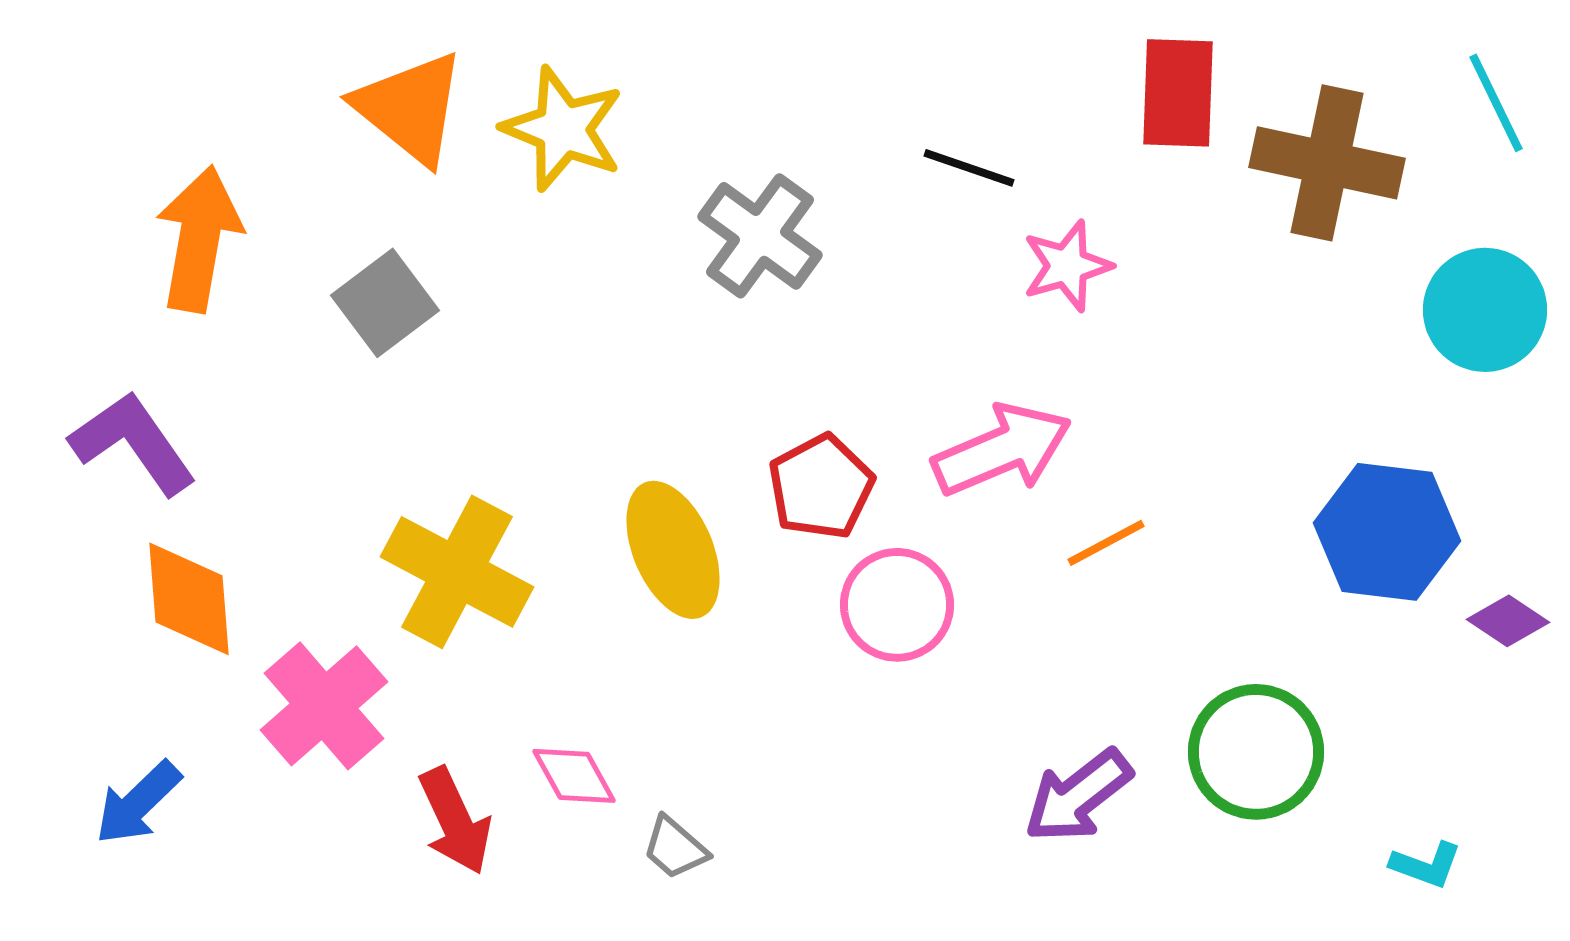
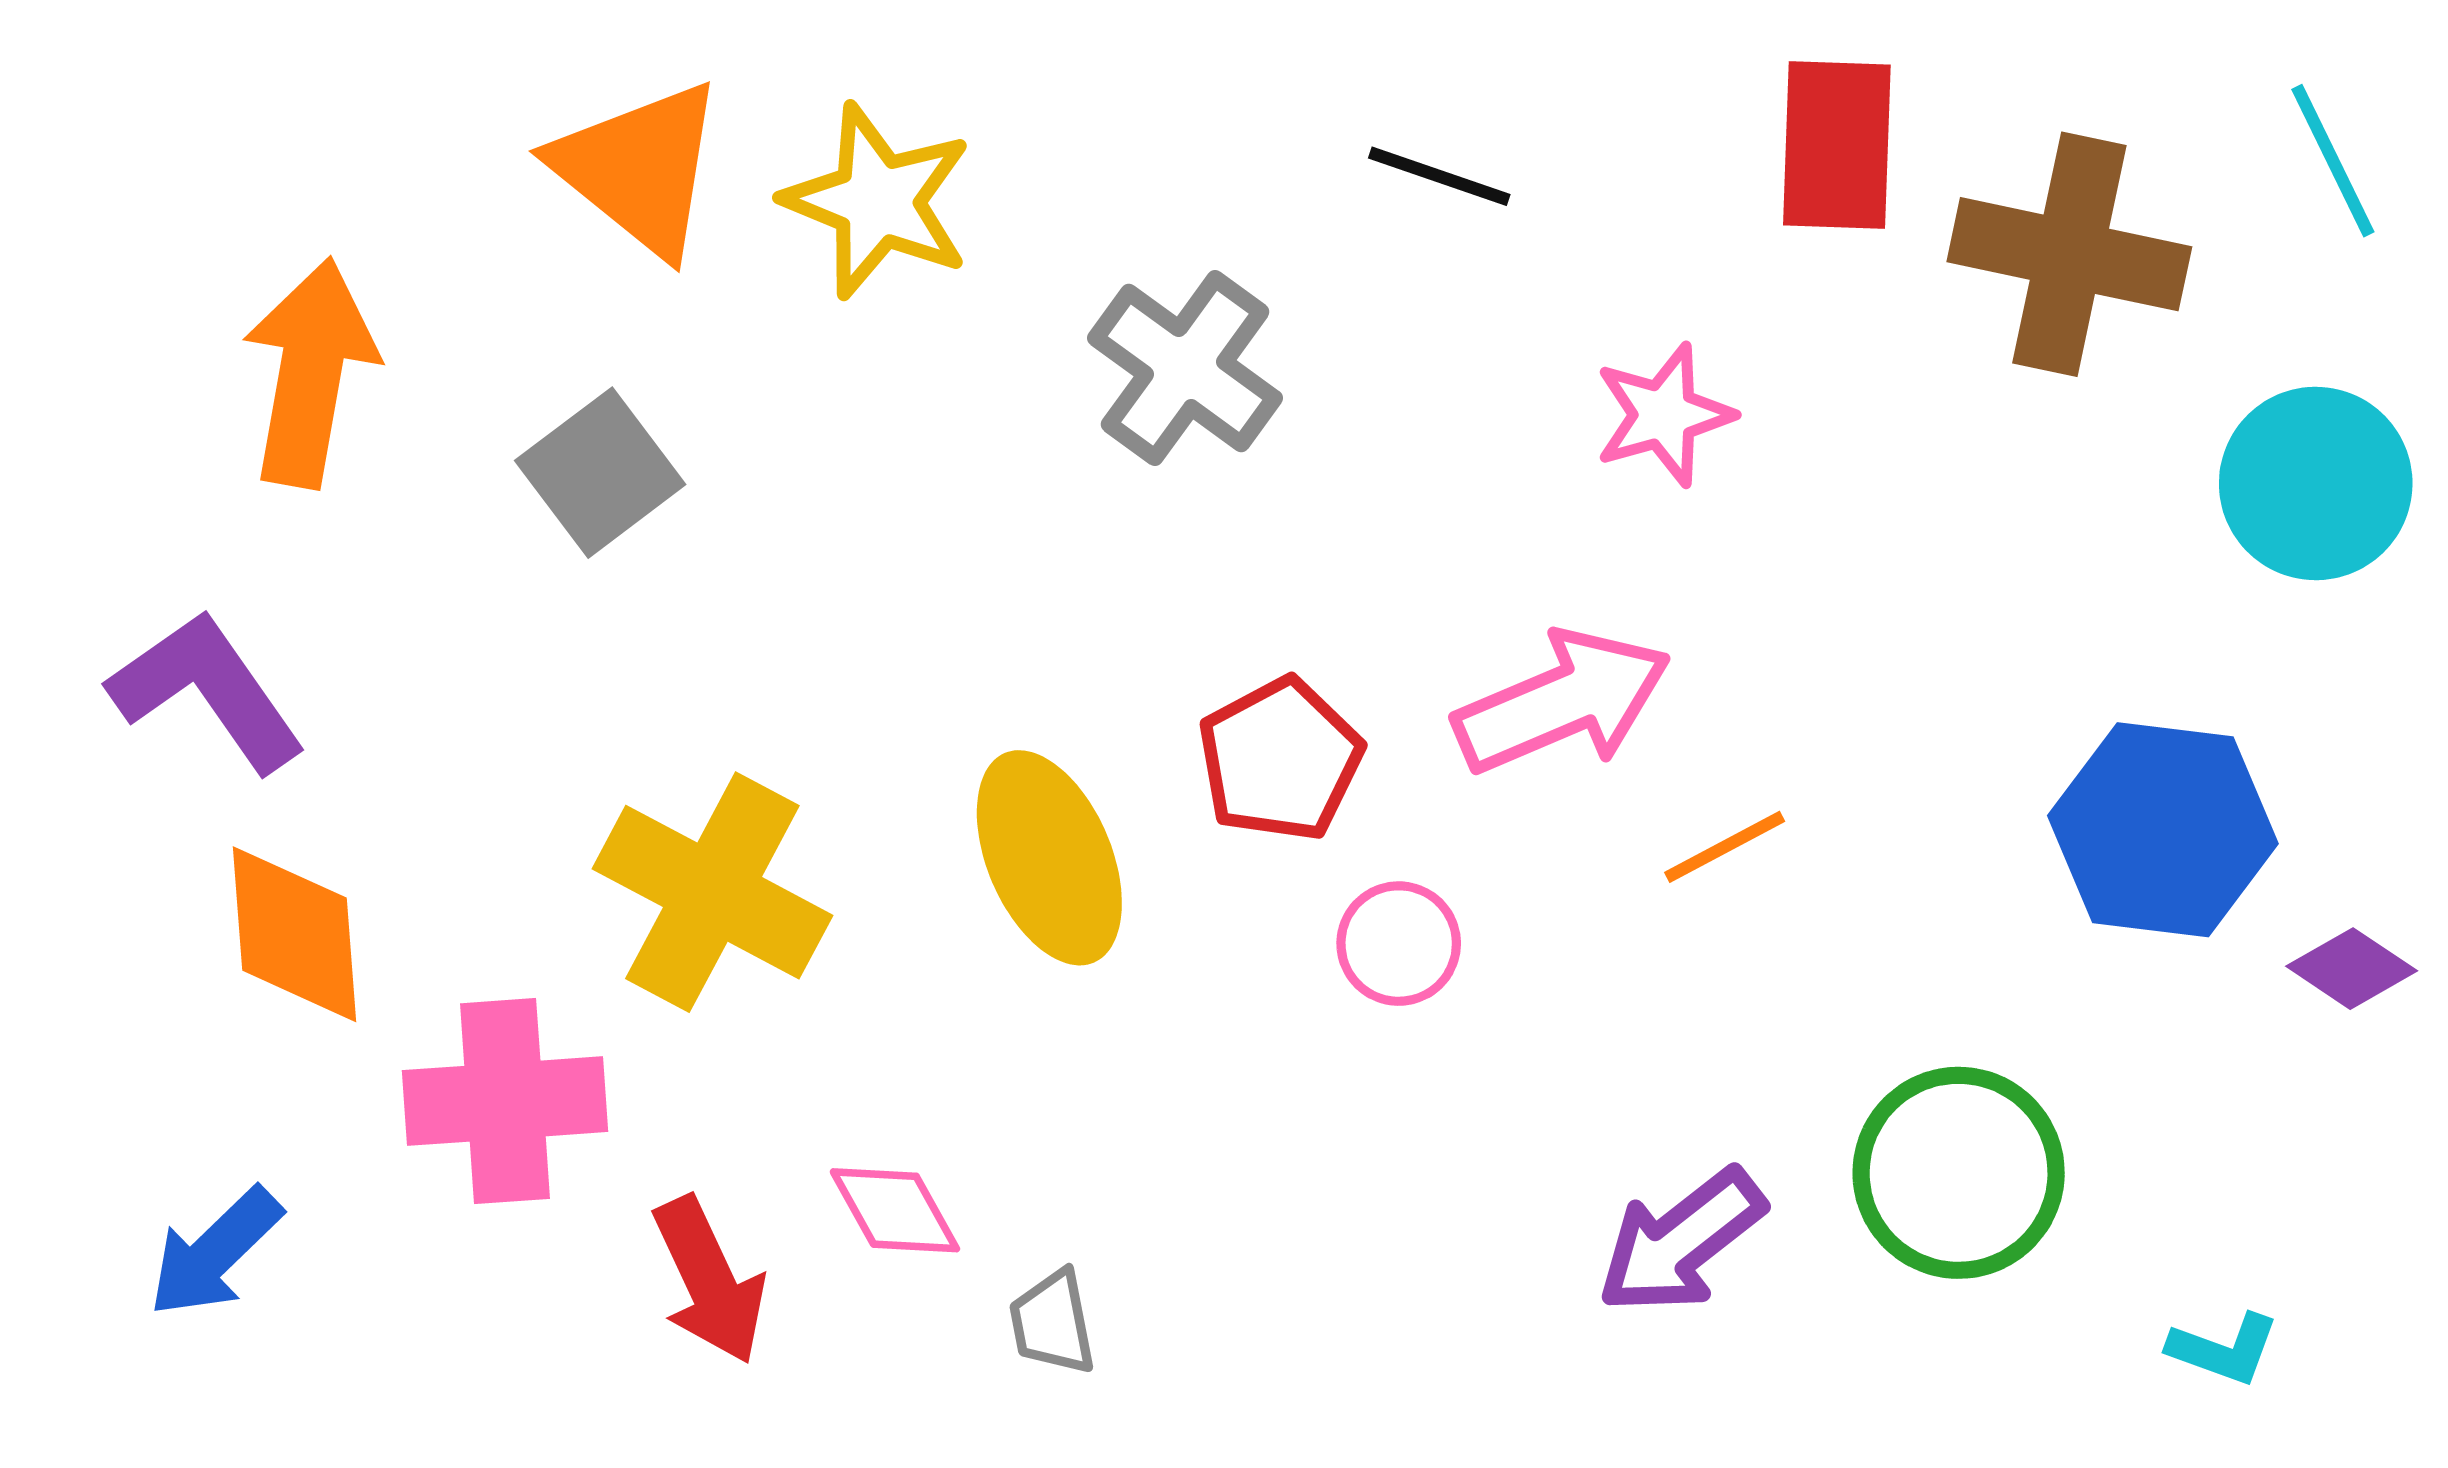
black line: (969, 168) -> (1439, 176), moved
pink circle: (897, 605) -> (1399, 944), size x0.7
pink cross: (324, 706) -> (505, 1101), turned 37
gray trapezoid: (675, 848) -> (1052, 1323), turned 38

